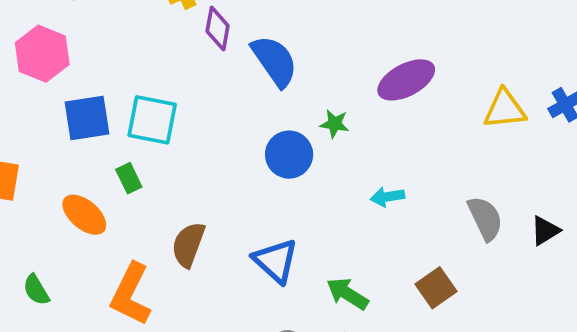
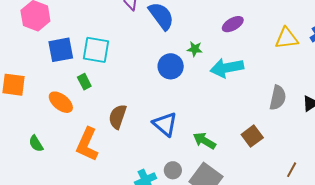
purple ellipse: (406, 80) -> (233, 24), size x0.7
cyan arrow: (388, 197) -> (227, 68), moved, size x1.8
gray semicircle: (485, 218) -> (278, 98), turned 40

